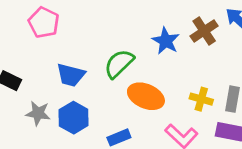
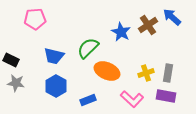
pink pentagon: (44, 22) -> (35, 19), turned -30
yellow cross: (201, 99) -> (146, 73), turned -35
gray star: (38, 113) -> (16, 83), moved

